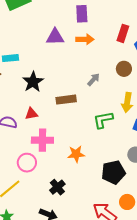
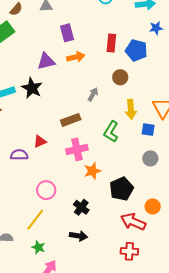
black star: (33, 82) -> (32, 88), moved
green L-shape: (103, 120) -> (111, 132), turned -35
pink cross: (42, 140) -> (77, 149), moved
black pentagon: (113, 172) -> (121, 189), moved

